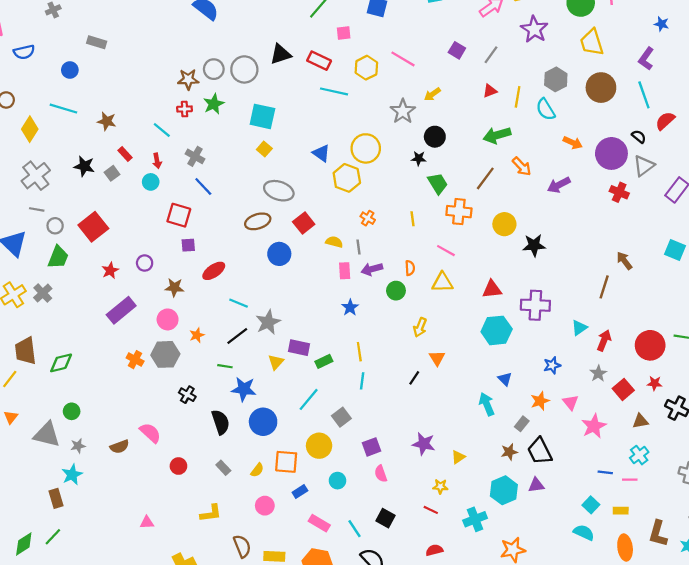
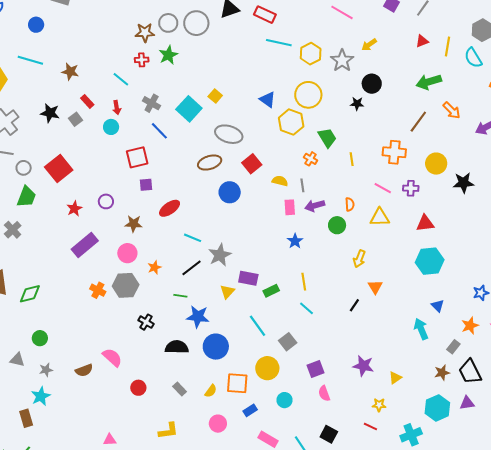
yellow hexagon: (366, 68) -> (311, 54), moved
cyan square: (262, 116) -> (189, 109), moved, turned 30
green trapezoid: (438, 183) -> (327, 138), moved
red square: (179, 215) -> (137, 157), turned -30
purple cross: (535, 305) -> (411, 188), moved, size x0.6
cyan line: (362, 381) -> (306, 308), turned -56
cyan line: (309, 399) -> (258, 326), turned -75
black semicircle: (221, 422) -> (177, 347), turned -70
gray triangle: (47, 435) -> (17, 360), size x0.6

